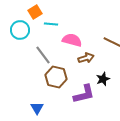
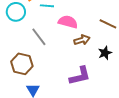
brown hexagon: (56, 77) -> (22, 64), moved
black star: (103, 79) -> (105, 53), moved

